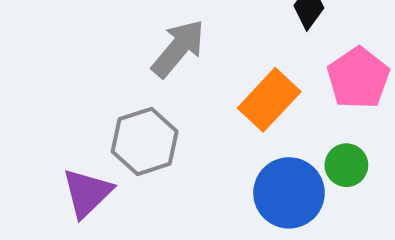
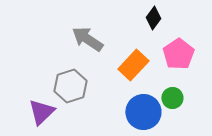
gray arrow: (178, 48) -> (87, 39), turned -96

